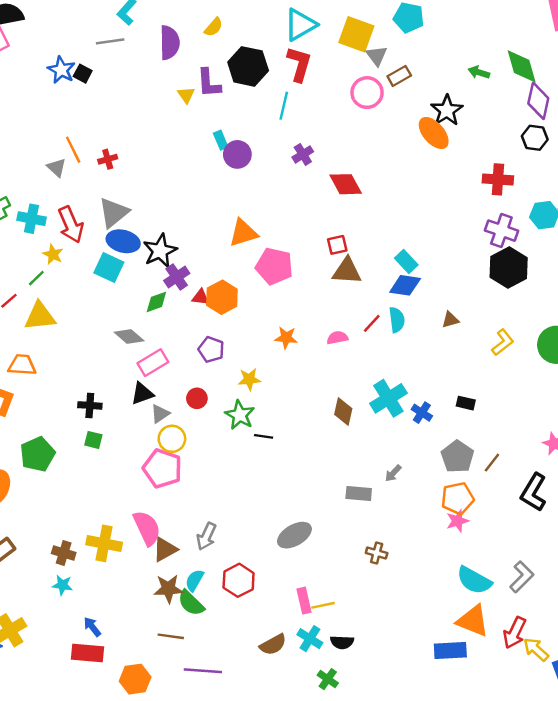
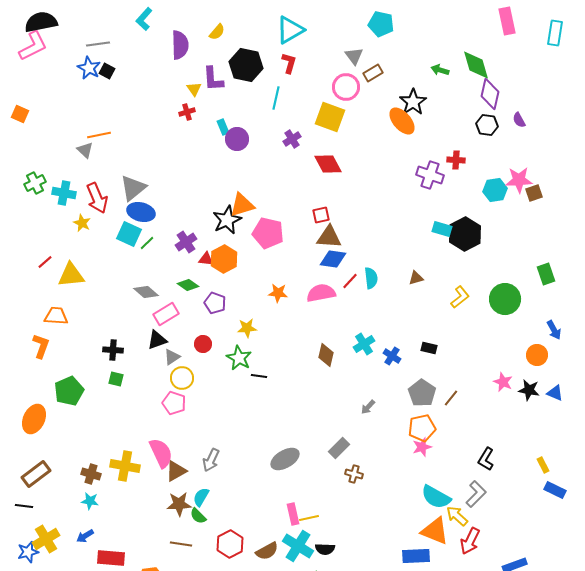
yellow square: (356, 34) -> (330, 117), moved
gray line: (110, 41) -> (98, 44), moved
red L-shape: (299, 64) -> (289, 63), size x0.7
orange line: (73, 150) -> (99, 135), turned -75
red cross: (108, 159) -> (187, 112), moved
red cross: (498, 179) -> (456, 160), size x0.7
purple cross: (501, 231) -> (430, 175), moved
black star: (160, 251) -> (227, 220), moved
cyan rectangle: (406, 261) -> (442, 229), moved, turned -30
green line: (36, 278) -> (147, 243), moved
blue diamond: (405, 285) -> (333, 259), moved
green diamond: (156, 302) -> (188, 285), moved, turned 55
pink semicircle: (337, 338) -> (321, 293), size x1.6
cyan cross: (388, 398) -> (364, 344), size x0.7
pink pentagon: (162, 469) -> (174, 403), size x0.7
black L-shape: (534, 492) -> (486, 459), moved, size x0.7
gray rectangle: (359, 493) -> (339, 448), moved, turned -50
red hexagon: (239, 580) -> (230, 544), moved
green semicircle: (191, 603) -> (198, 516), size x0.7
blue arrow: (92, 627) -> (85, 536), moved, turned -84
cyan cross: (310, 639) -> (298, 546), size x1.4
yellow arrow: (536, 649) -> (457, 516), moved

